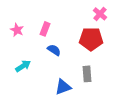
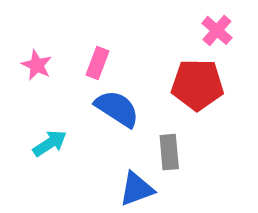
blue semicircle: (54, 50) -> (117, 109), size x1.5
gray rectangle: (87, 74) -> (169, 152), moved

